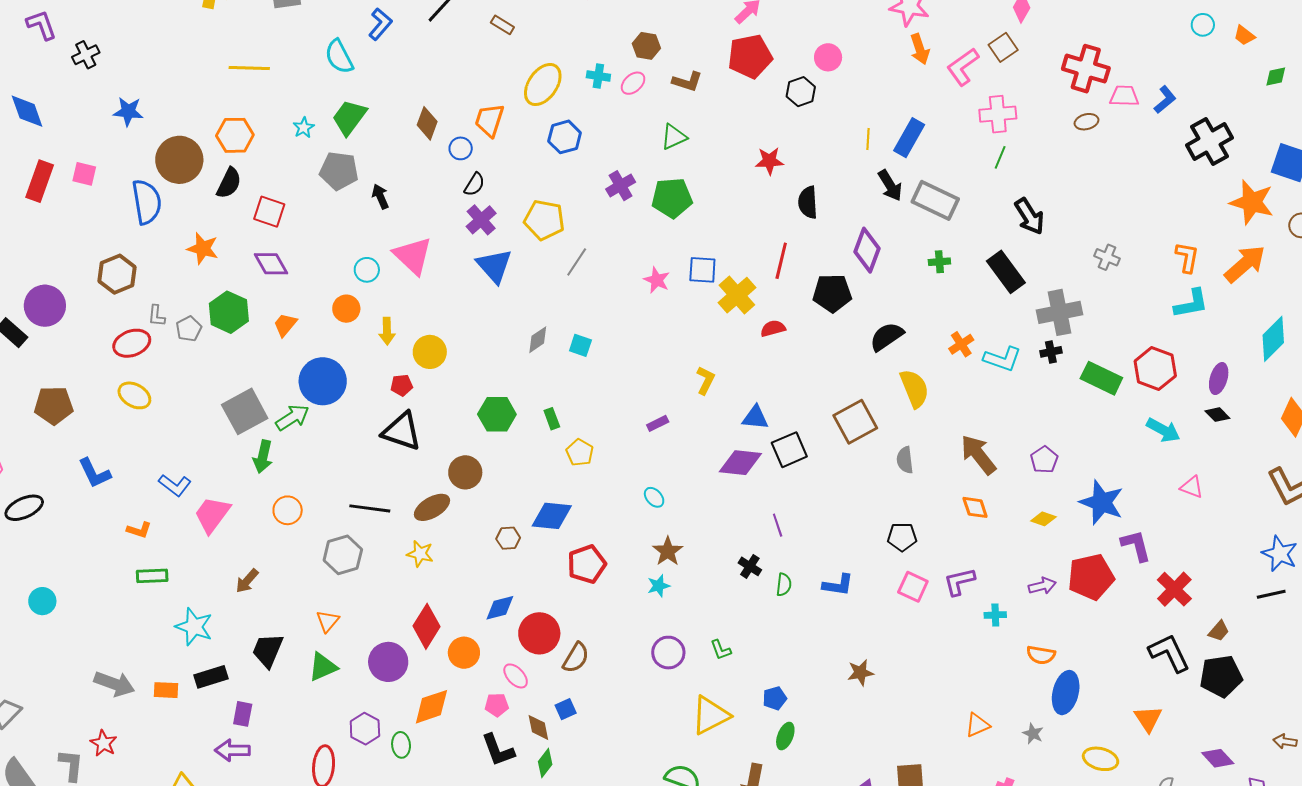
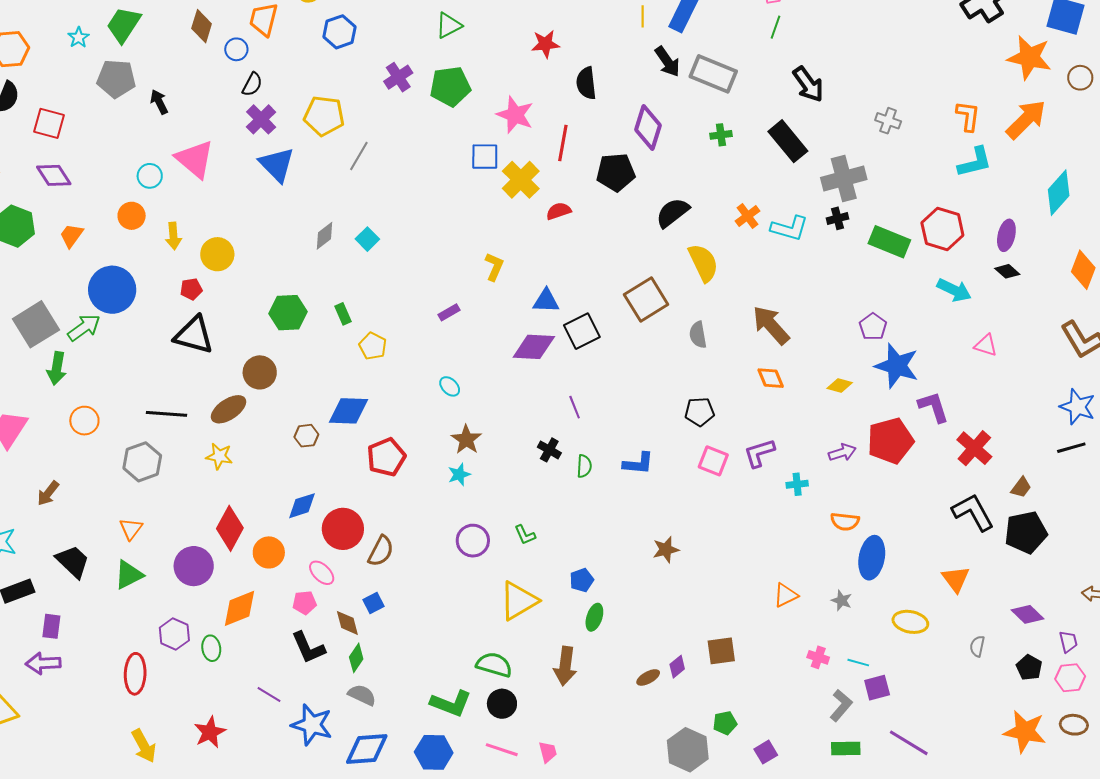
pink star: (657, 280) -> (515, 115), moved, size x1.4
cyan square: (580, 345) -> (367, 239), turned 30
purple pentagon: (1044, 460) -> (873, 327), moved
black trapezoid: (268, 650) -> (73, 561), turned 114

